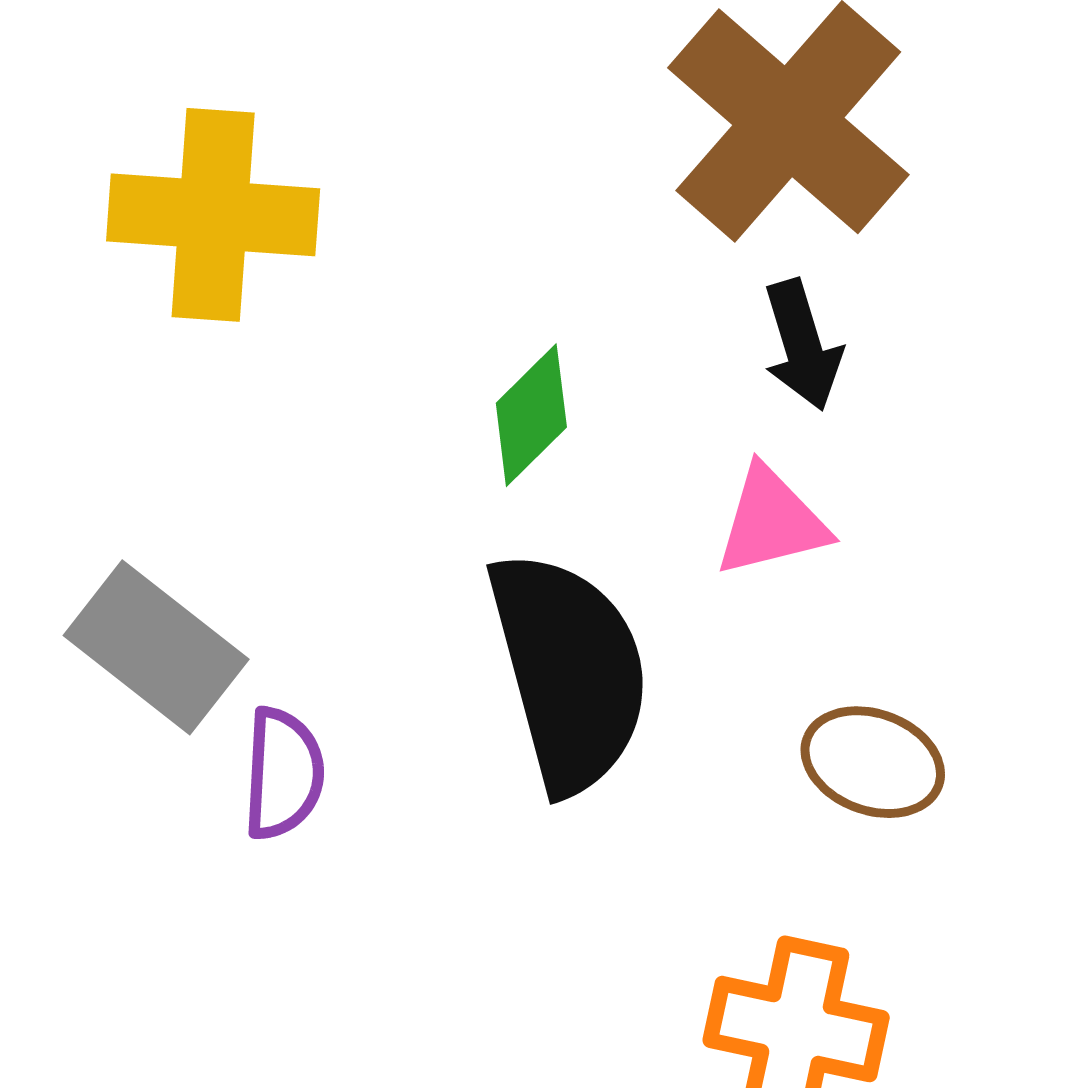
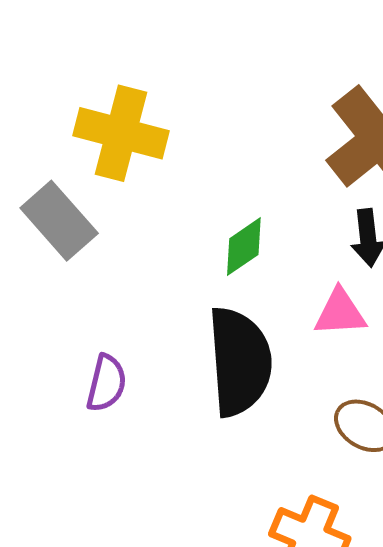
gray rectangle: (156, 647) -> (59, 221), moved

